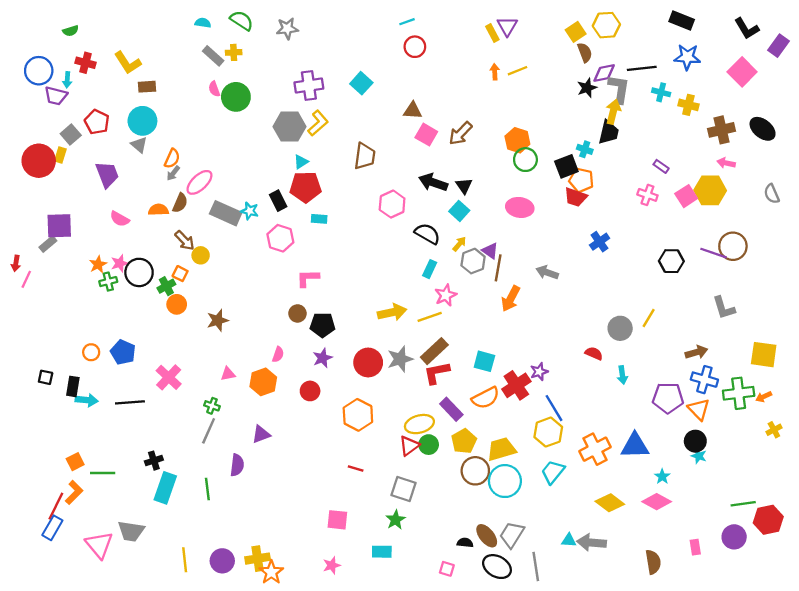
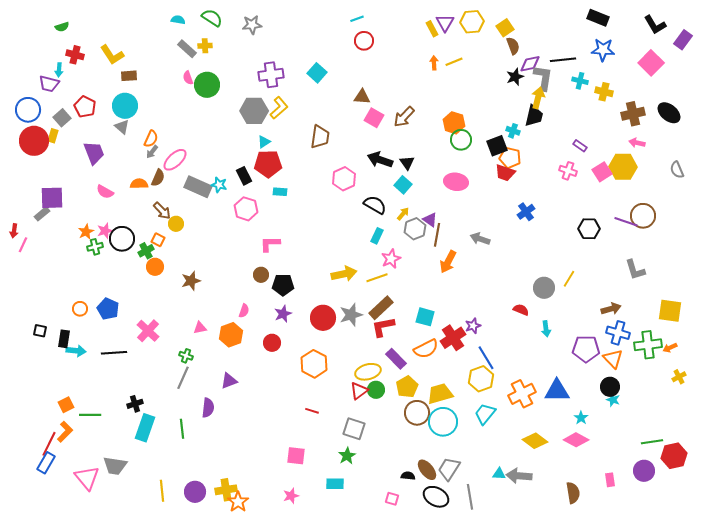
yellow hexagon: (606, 25) -> (472, 22), moved
blue circle: (39, 71) -> (28, 110), moved

